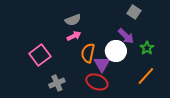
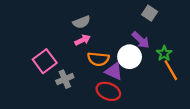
orange semicircle: (88, 53) -> (98, 59), turned -96
purple triangle: (102, 64) -> (114, 71), turned -36
orange line: (146, 76) -> (171, 70), moved, turned -72
gray cross: (57, 83) -> (65, 79), moved

